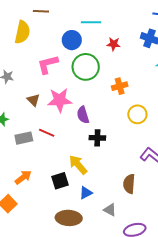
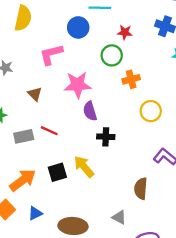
green circle: (86, 67) -> (112, 55), moved, size x0.7
pink star: (60, 100) -> (78, 85), moved
orange arrow: (23, 177) -> (23, 180), size x1.4
black square: (60, 181) -> (57, 172), moved
blue triangle: (86, 193) -> (35, 213), moved

